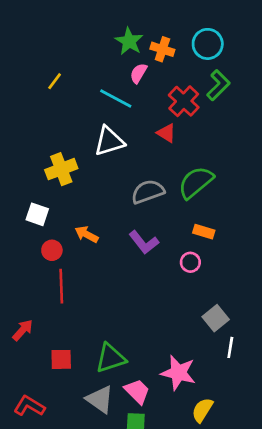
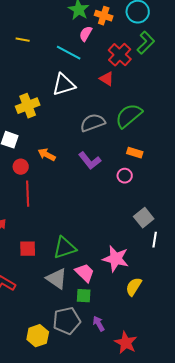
yellow line: (55, 81) -> (23, 40), turned 64

